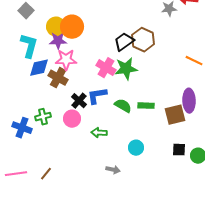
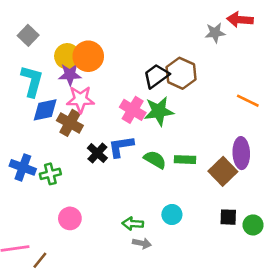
brown square: (175, 115) -> (223, 171), turned -30
pink circle: (72, 119) -> (70, 218), moved
blue cross: (22, 128) -> (23, 167), moved
green arrow: (99, 133) -> (133, 224), moved
brown line: (46, 174) -> (40, 260), moved

